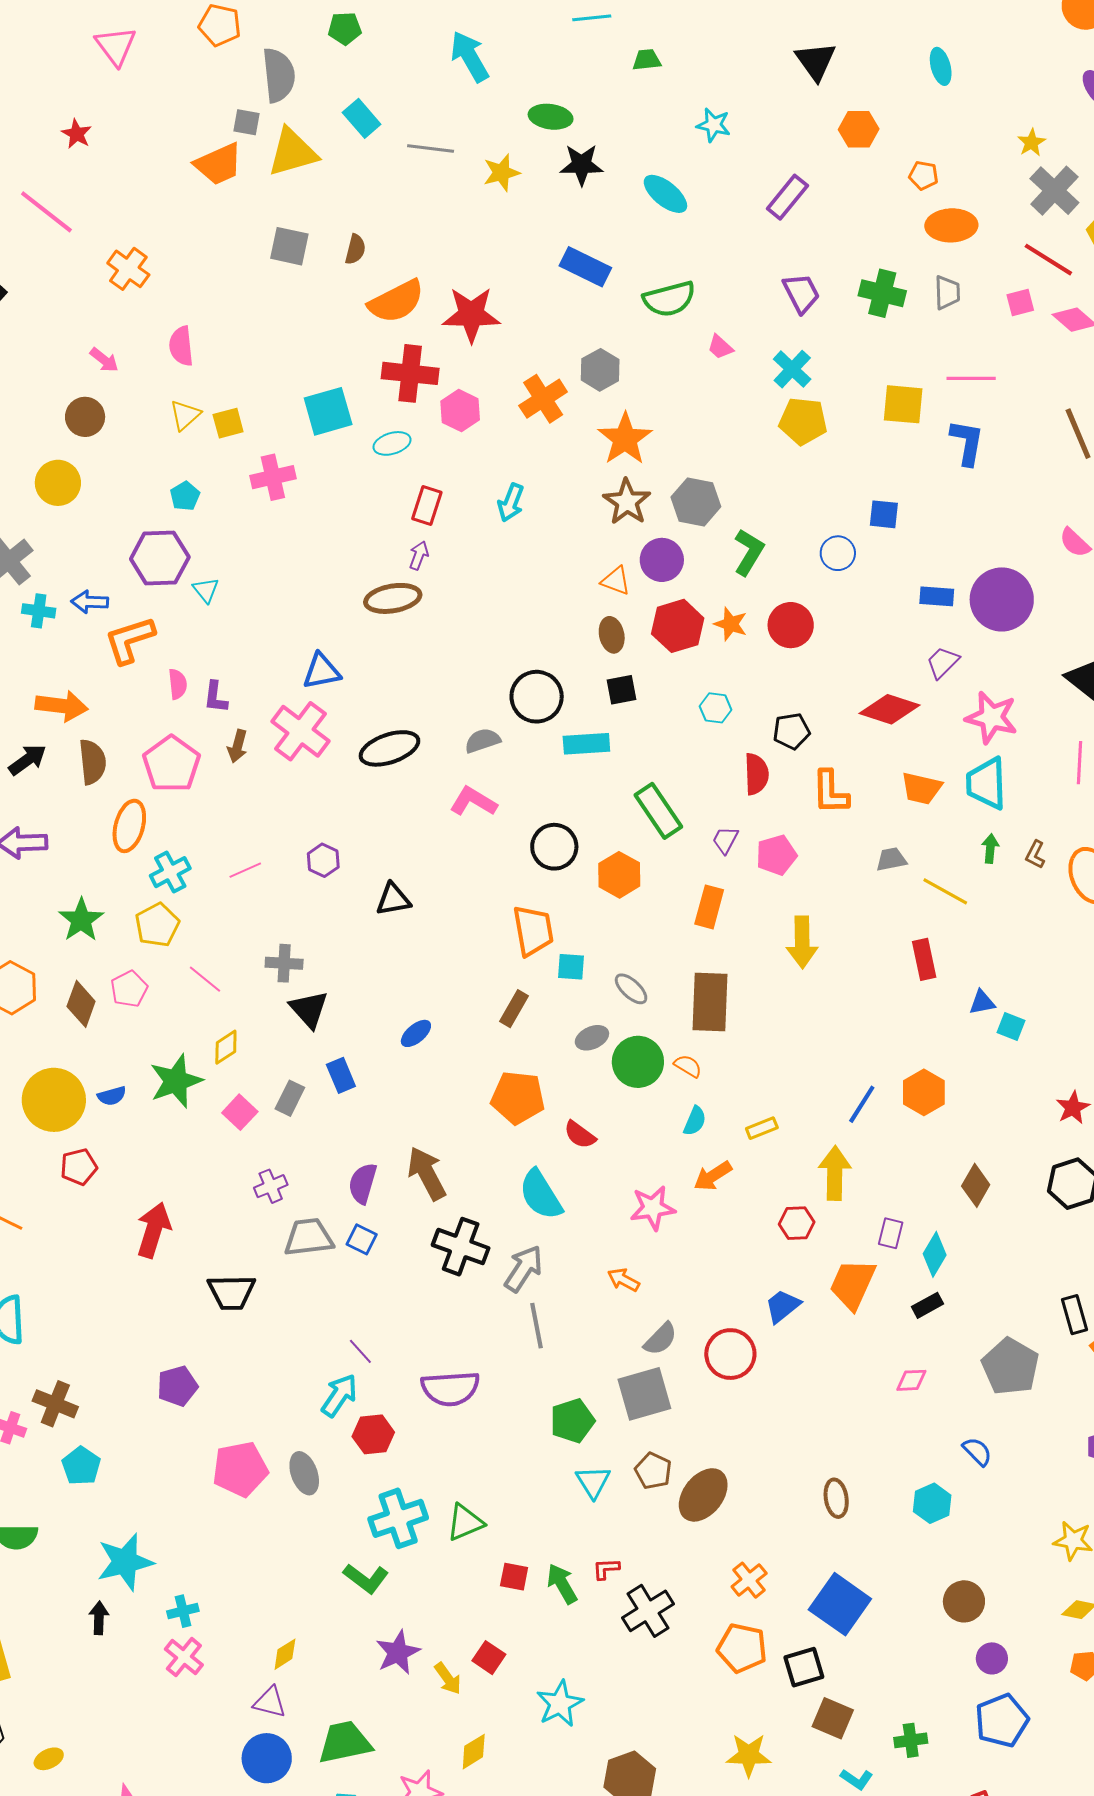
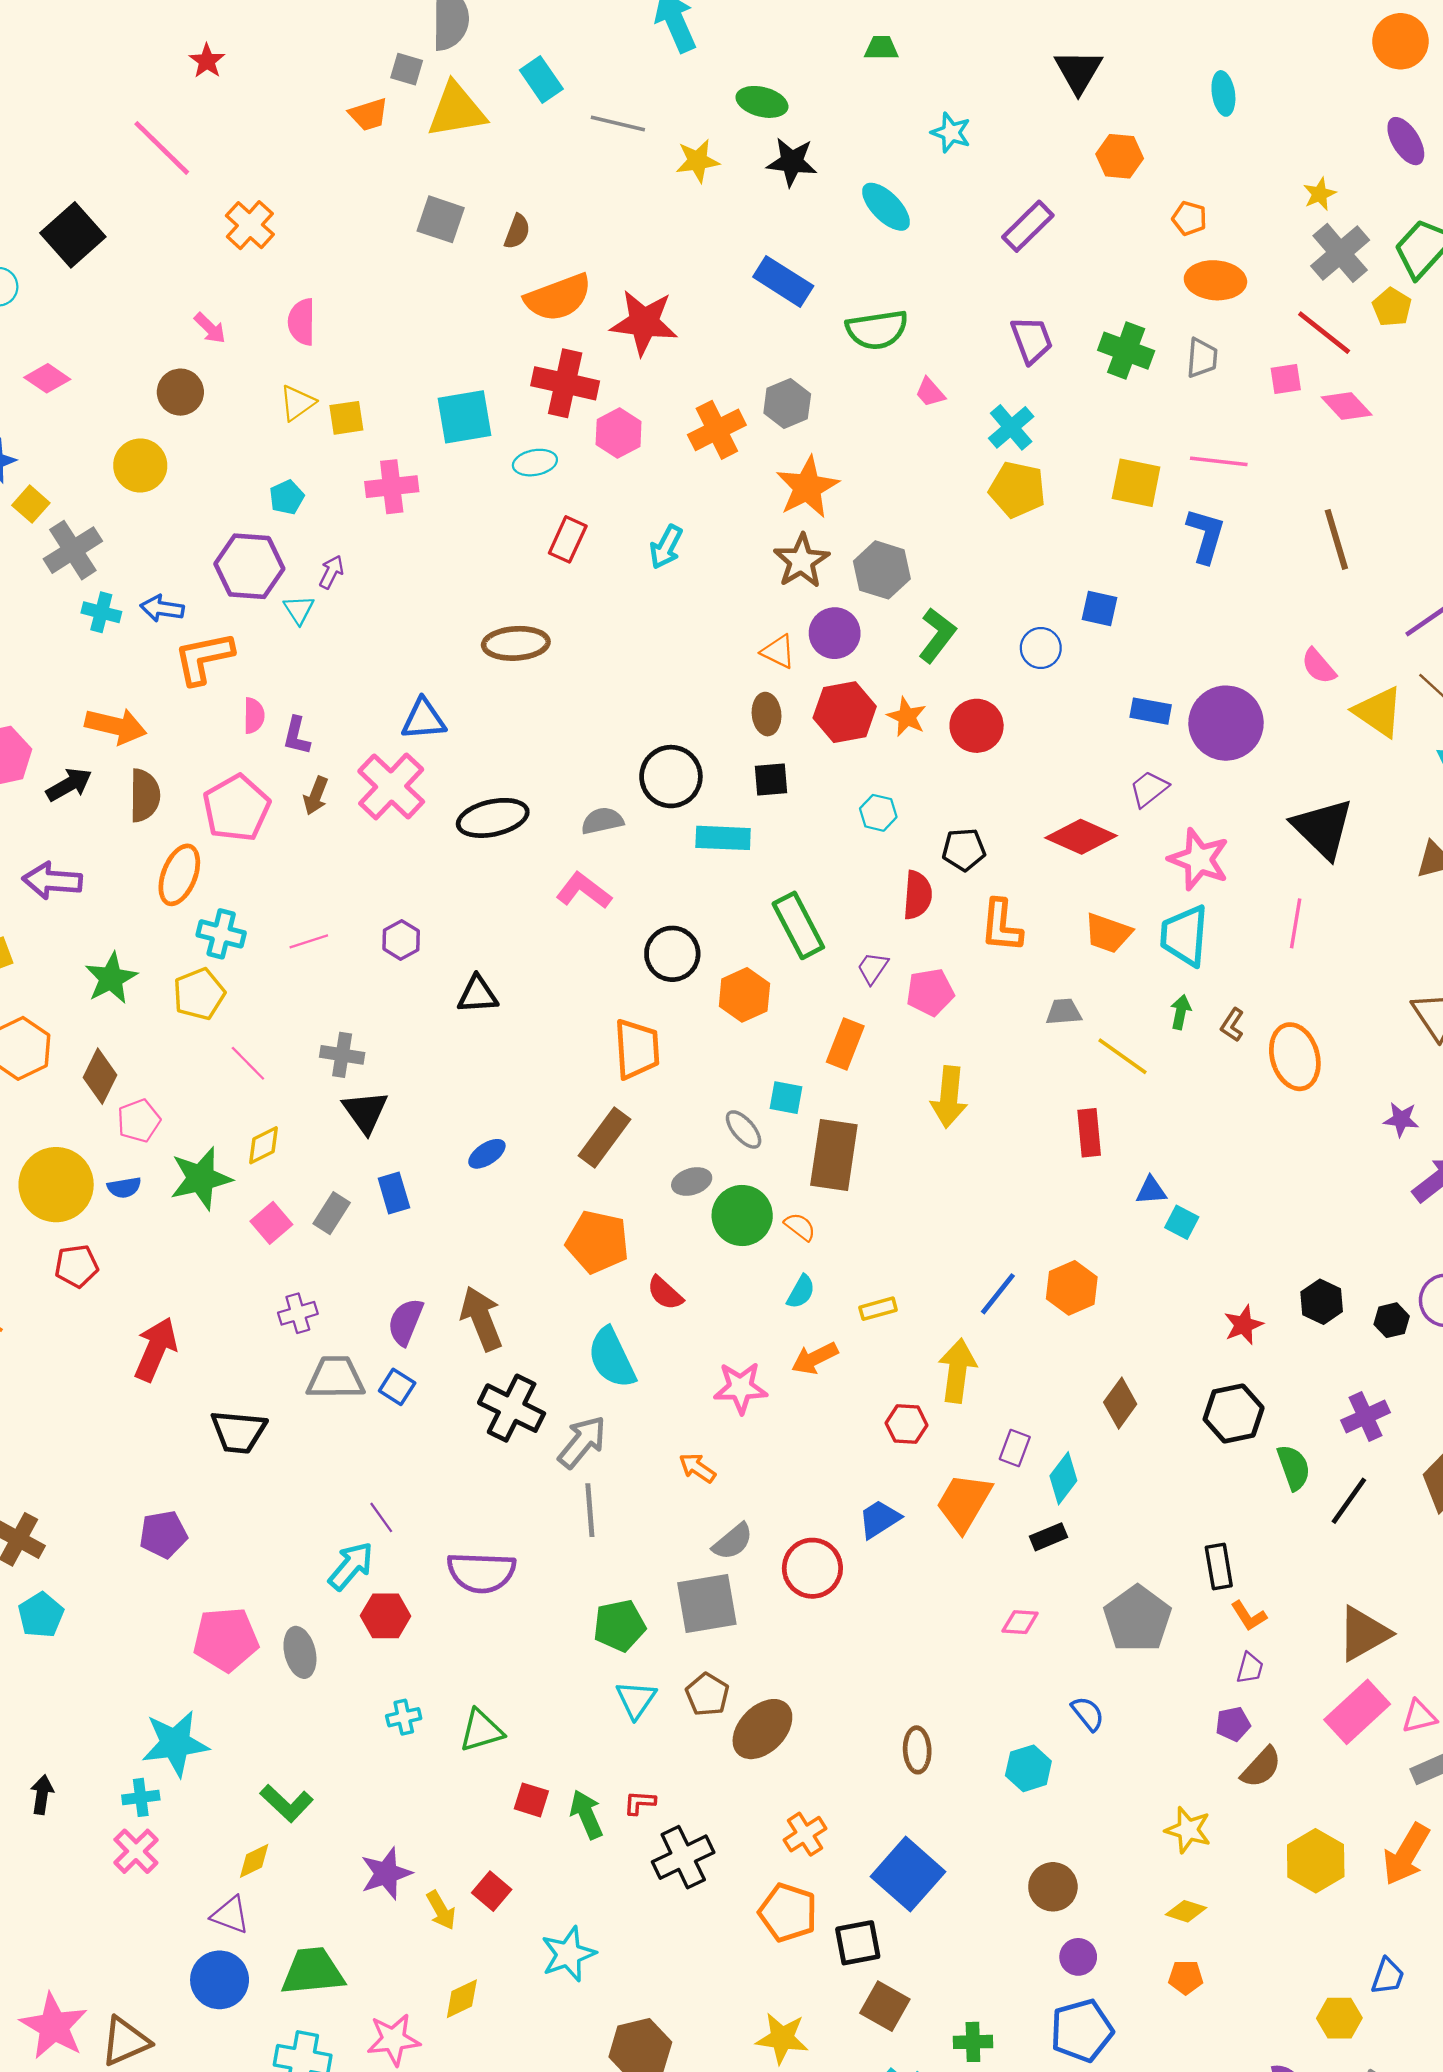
orange trapezoid: (218, 164) -> (369, 114), size x0.7
purple arrow: (419, 555) -> (331, 572), moved
cyan cross: (170, 872) -> (221, 934), turned 36
cyan square: (571, 967) -> (786, 1098), moved
pink pentagon: (129, 989) -> (139, 1121), moved
brown rectangle: (514, 1009) -> (604, 1137), size x1.4
cyan cross: (398, 1518) -> (404, 1717), size x0.5
cyan star: (125, 1562) -> (175, 1743), moved
green L-shape: (366, 1578) -> (287, 1803), moved

